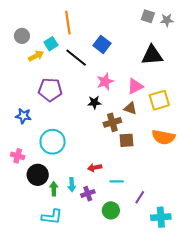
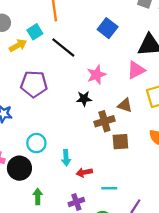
blue square: (102, 44) -> (108, 28), moved
pink triangle: (135, 86) -> (136, 70), moved
cyan circle: (53, 142) -> (36, 143), size x0.7
black circle: (38, 175) -> (19, 168), moved
cyan arrow: (72, 185) -> (66, 158), moved

